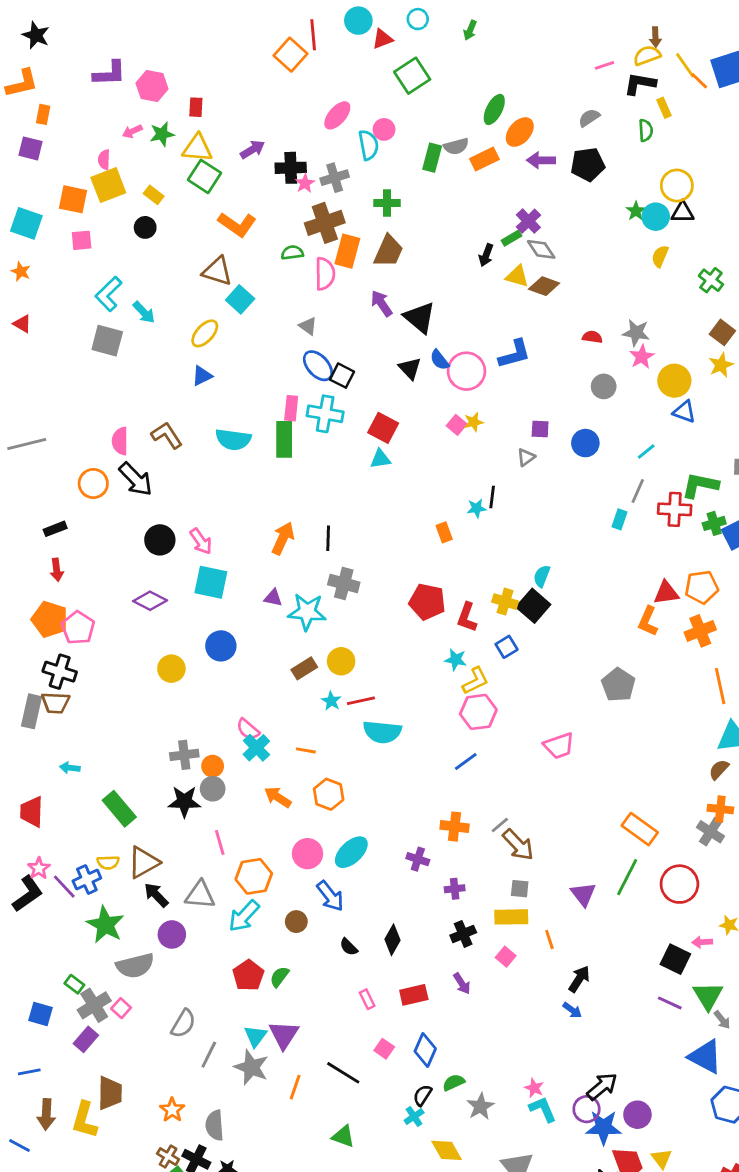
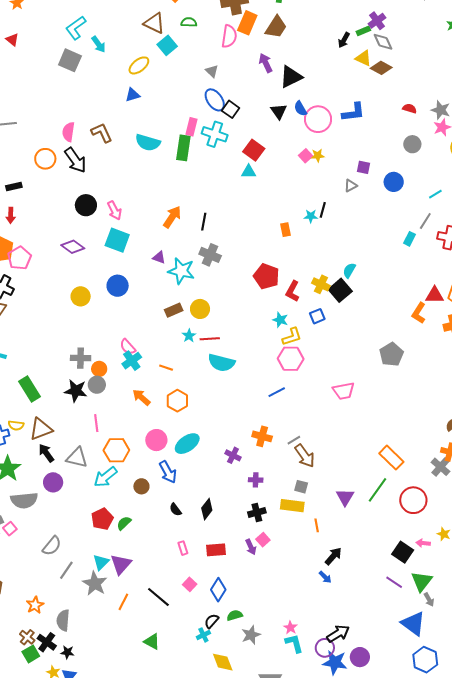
green semicircle: (292, 253) -> (189, 22), moved
black triangle: (420, 317) -> (291, 77), turned 45
pink square: (506, 957) -> (263, 540), moved

